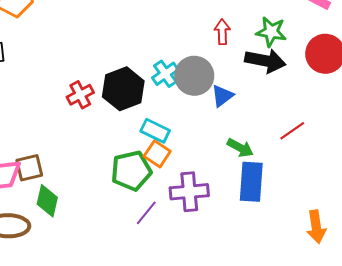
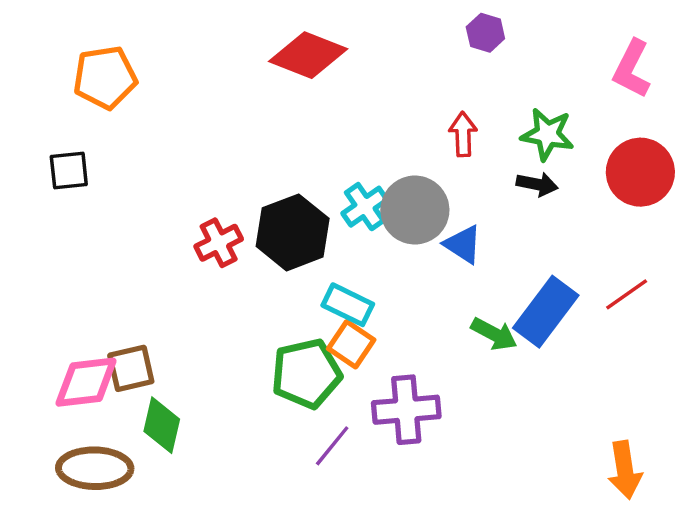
black arrow: (265, 61) -> (537, 184), size x0.6
blue triangle: (222, 96) -> (463, 244), turned -50
red line: (292, 131) -> (627, 294), moved
blue rectangle: (251, 182) -> (546, 312), moved, turned 33

